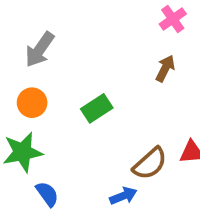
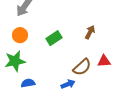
brown arrow: (165, 68) -> (90, 32), moved
blue semicircle: (47, 194) -> (28, 83), turned -64

